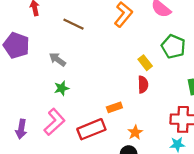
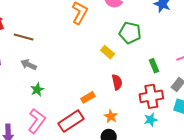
brown line: (73, 24) -> (24, 37), moved
red semicircle: (143, 85) -> (117, 82), moved

